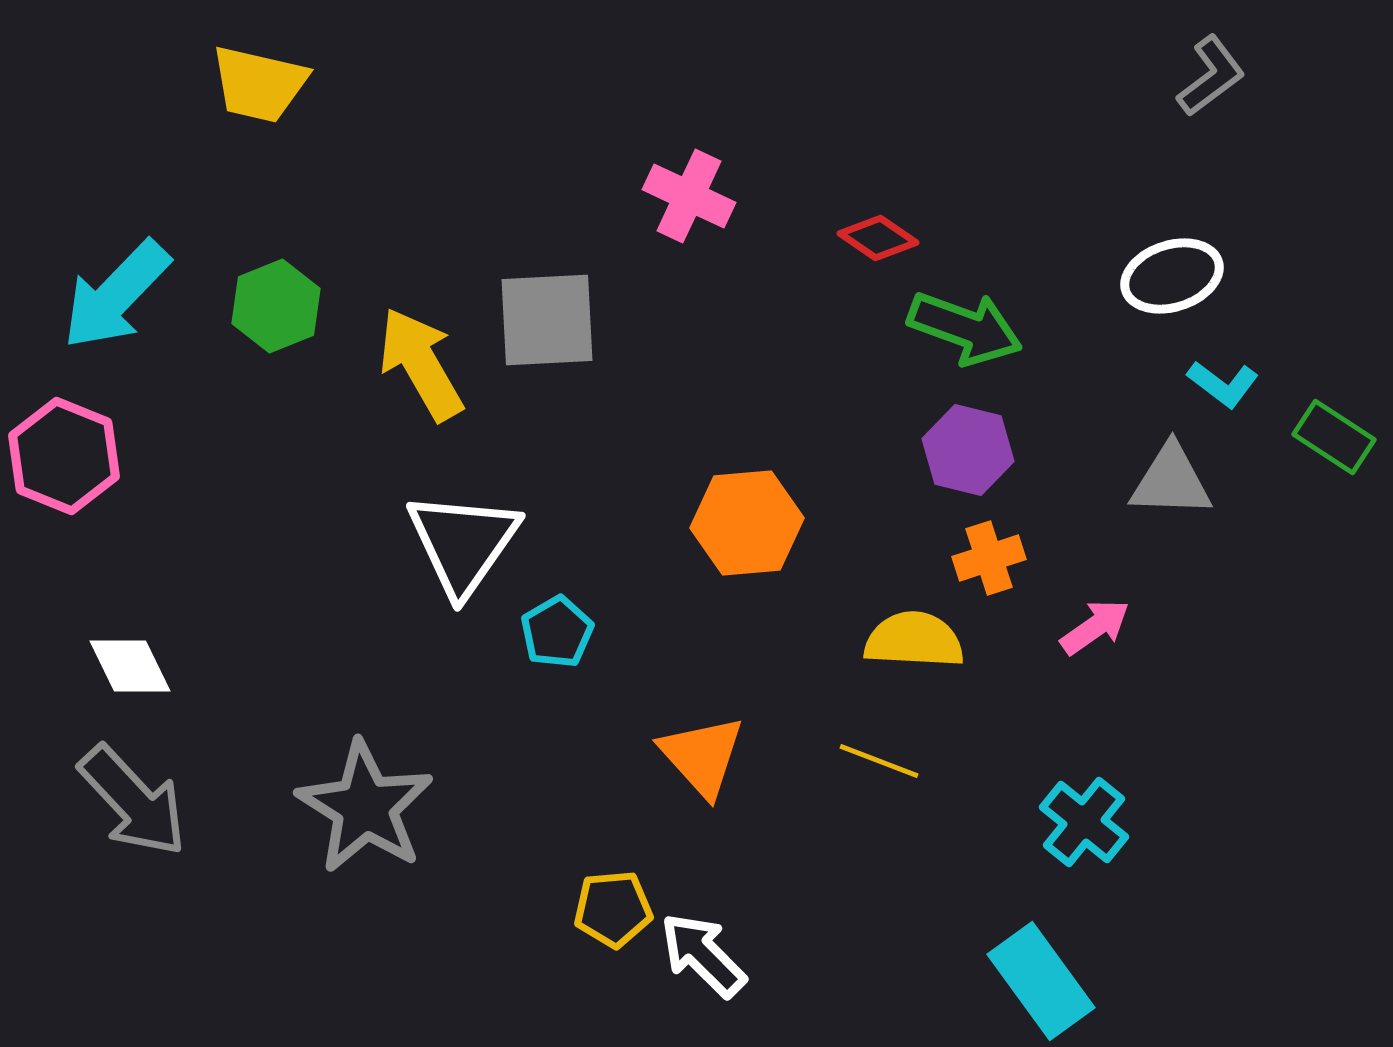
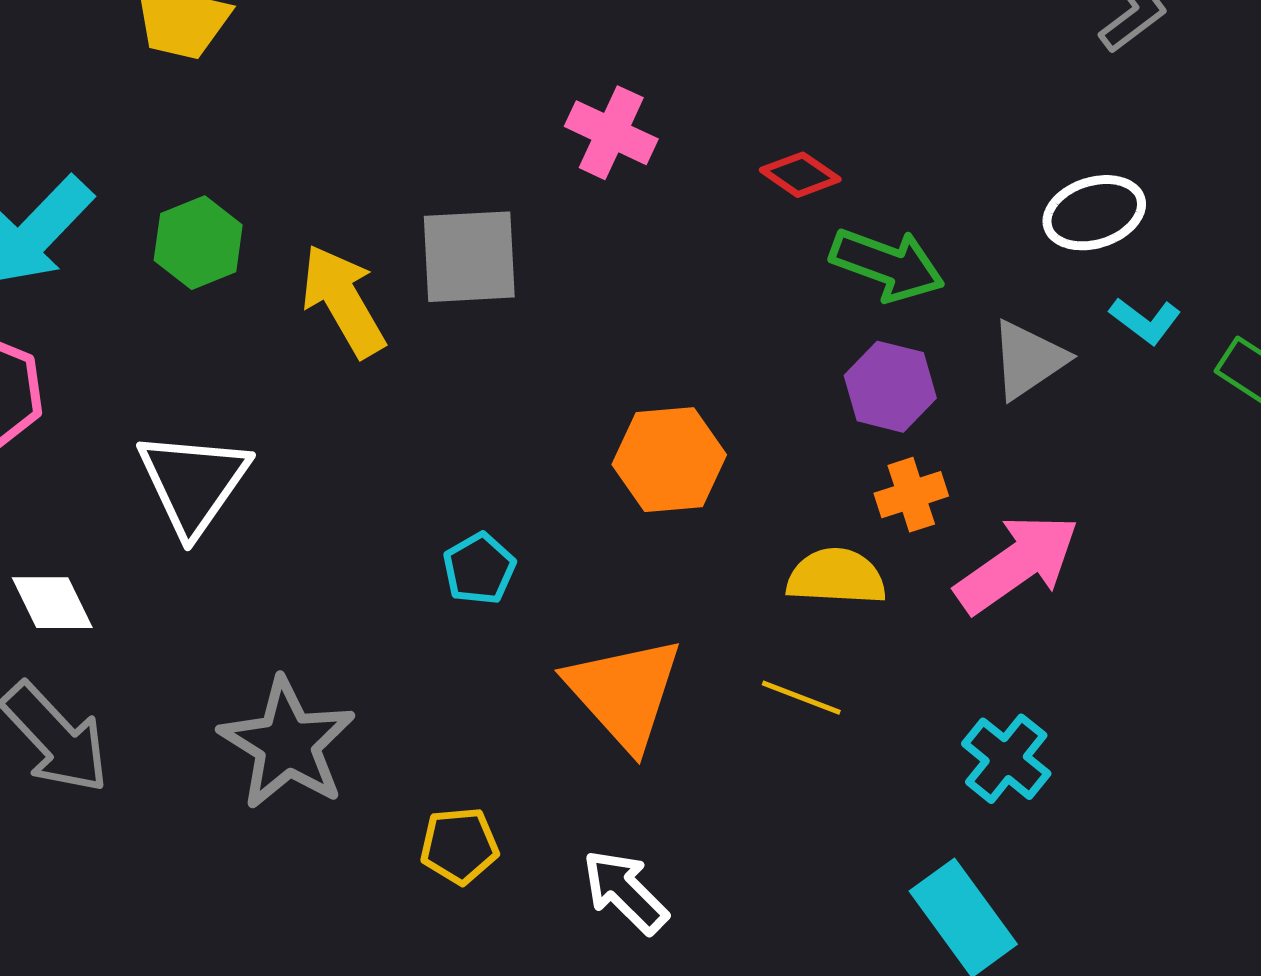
gray triangle: (1171, 481) -> (1028, 360), moved, turned -36
white triangle: (463, 543) -> (193, 483), moved
pink arrow: (1095, 627) -> (1017, 564), size x1.8
orange triangle: (702, 756) -> (624, 693), size x1.4
yellow pentagon: (613, 909) -> (459, 846), moved

